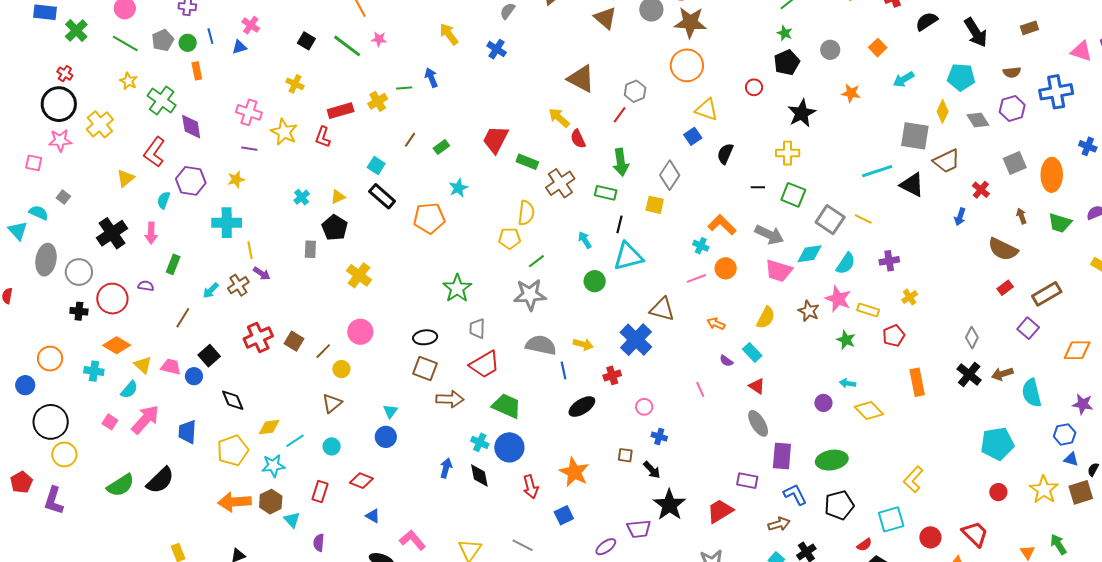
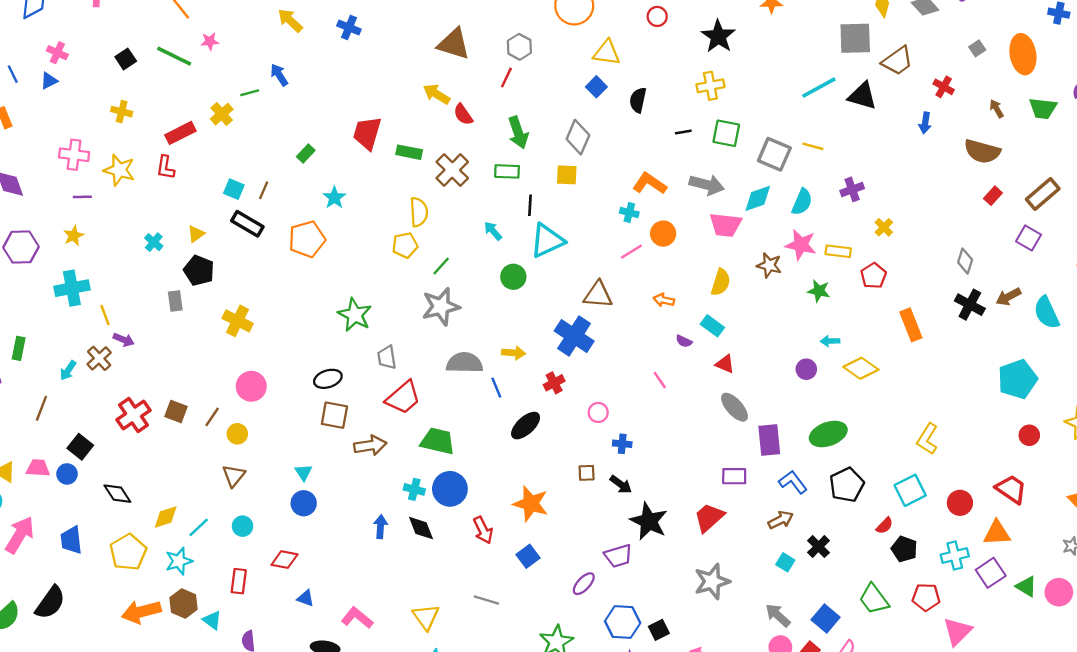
black square: (306, 41) -> (126, 59), turned 36
brown line: (410, 140) -> (264, 190), moved
gray square: (1015, 163) -> (977, 48), size x0.6

